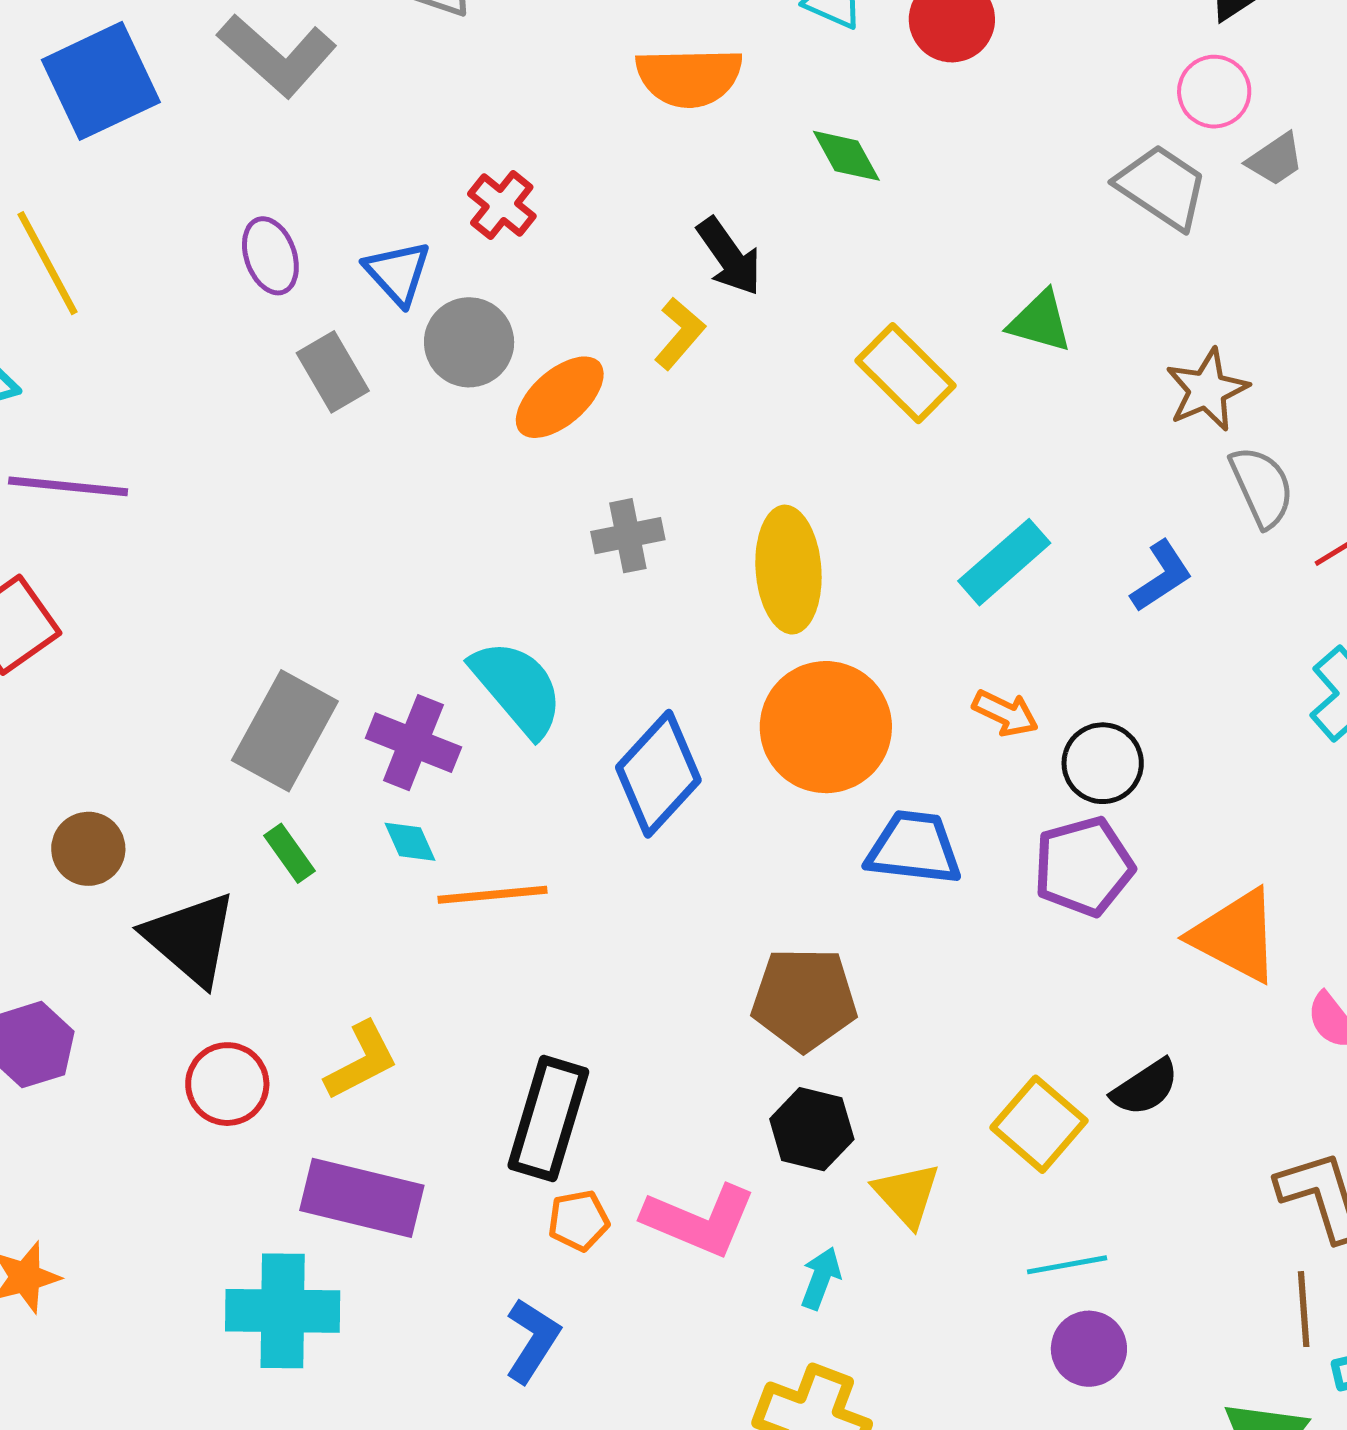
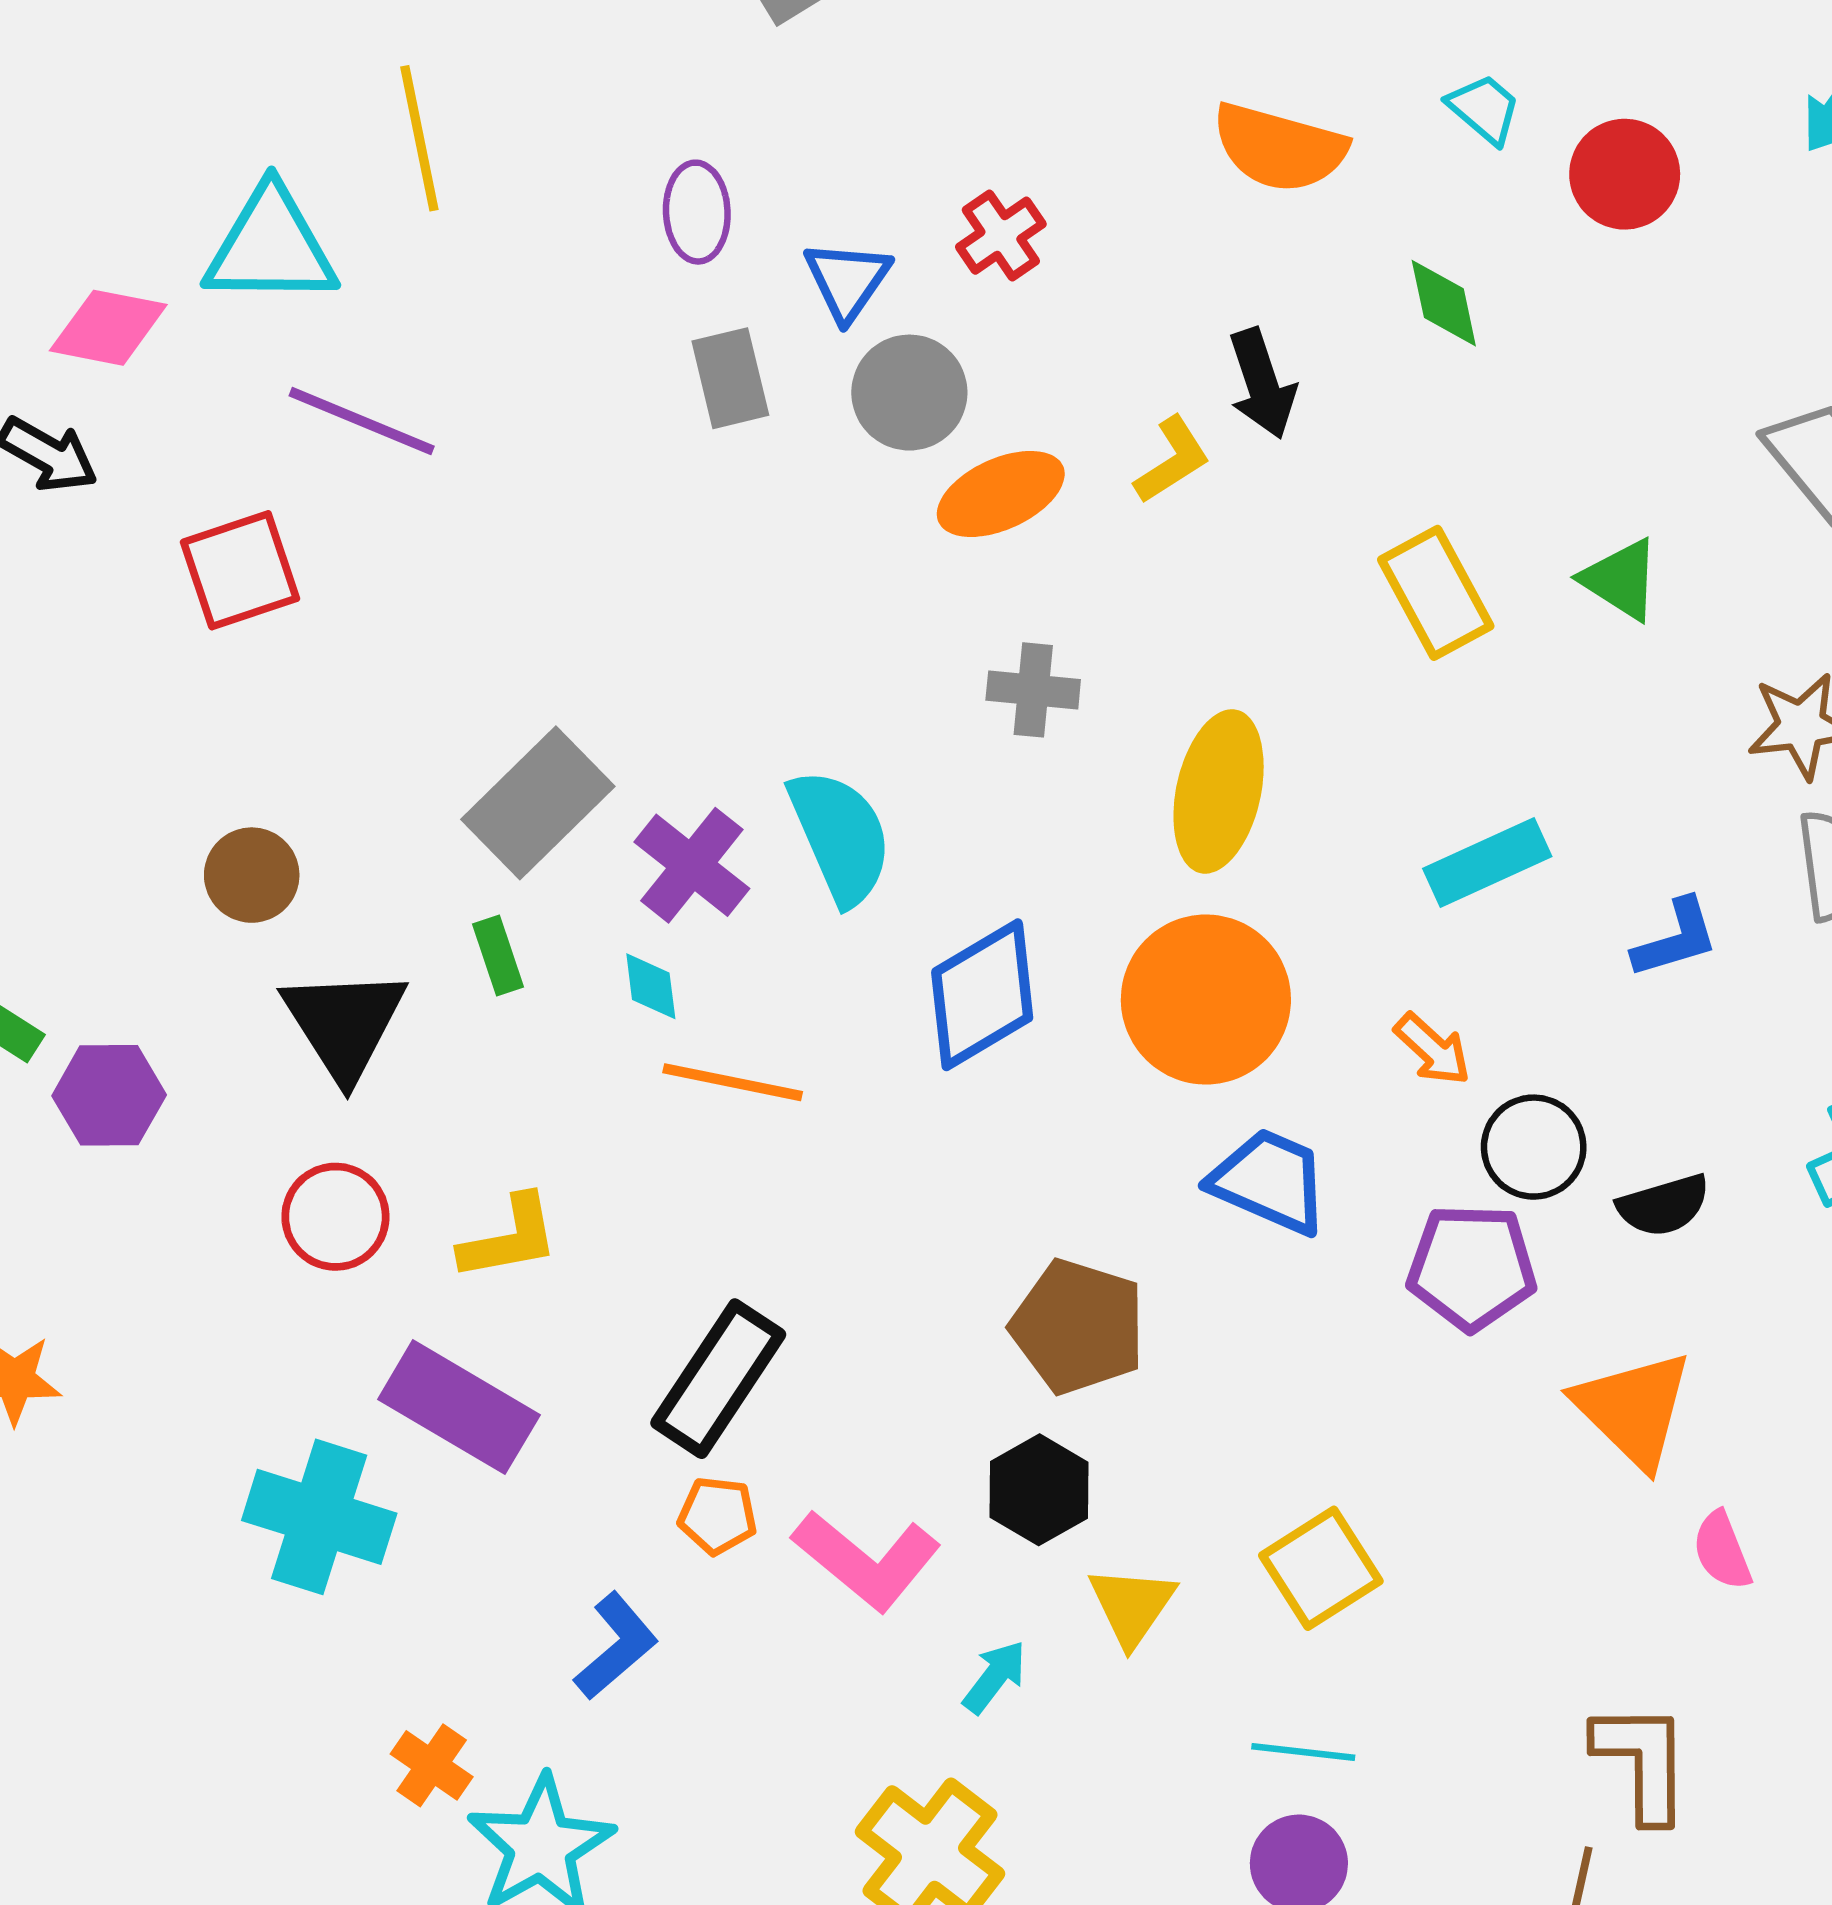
black semicircle: (1145, 1087) -> (1664, 1205), moved

